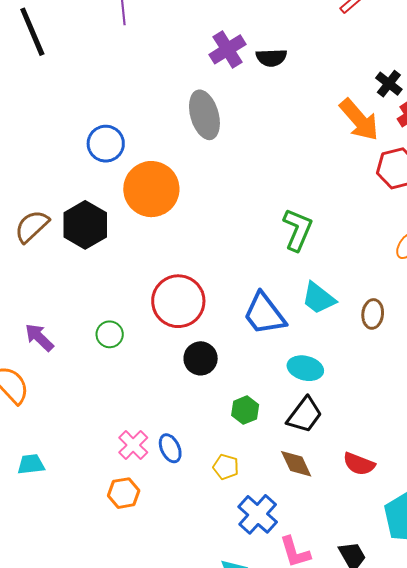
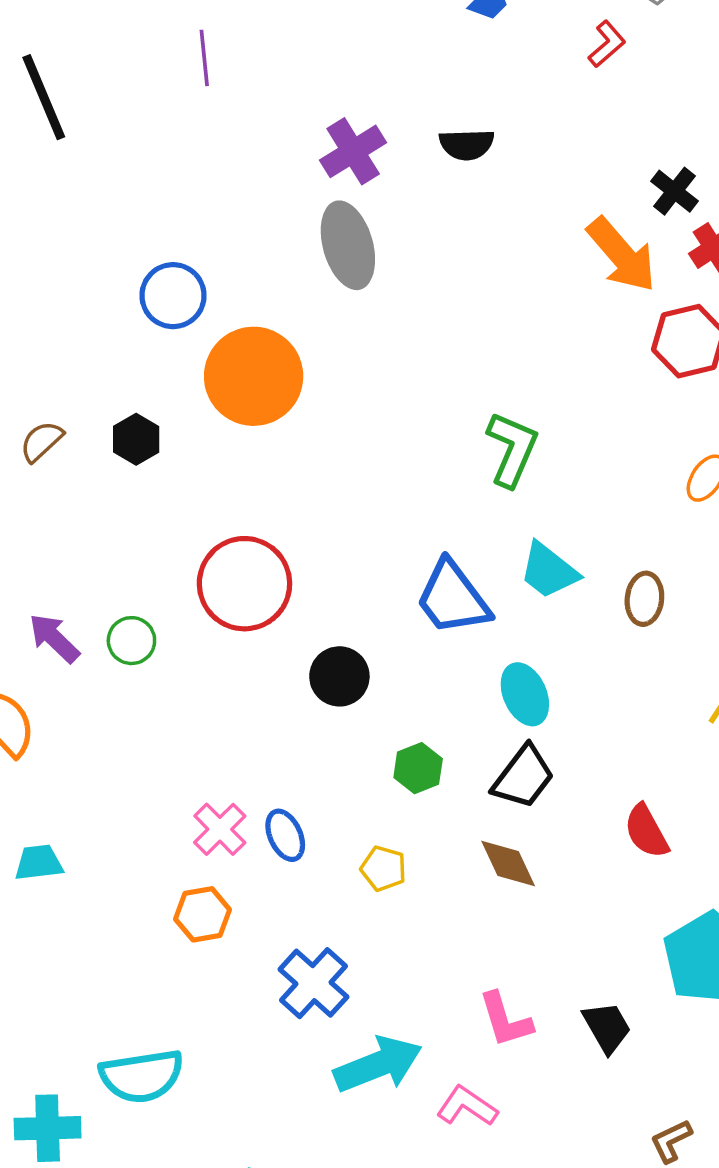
purple cross: (228, 49) -> (353, 151), moved
black hexagon: (85, 225) -> (136, 439), size x0.6
brown semicircle: (32, 226) -> (42, 441), size x0.7
red circle: (178, 301) -> (244, 584), moved
green circle: (110, 334) -> (131, 641), moved
cyan ellipse: (305, 368) -> (525, 694), turned 52
red semicircle: (359, 464) -> (646, 831), moved, turned 40
blue cross: (258, 514) -> (313, 983), moved

